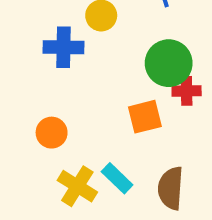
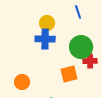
blue cross: (63, 47) -> (45, 39), moved

